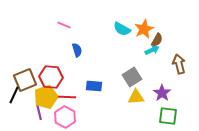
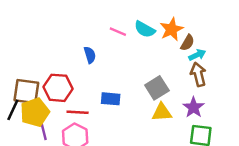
pink line: (64, 25) -> (118, 32), moved
cyan arrow: (152, 50) -> (197, 55), moved
brown arrow: (179, 64) -> (198, 74), moved
brown square: (25, 80) -> (26, 92), turned 30
yellow pentagon: (46, 97) -> (35, 112), moved

